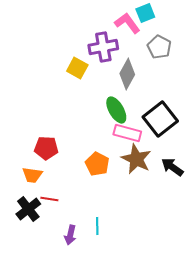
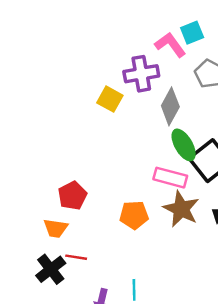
green ellipse: (116, 110) -> (184, 145), moved
red pentagon: (46, 148) -> (72, 196), turned -30
orange pentagon: (97, 164) -> (134, 215), turned -30

